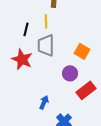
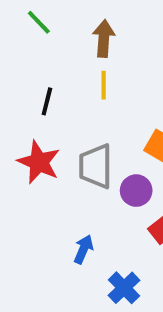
yellow line: (46, 21) -> (104, 85), moved
gray trapezoid: (46, 45) -> (96, 166), moved

